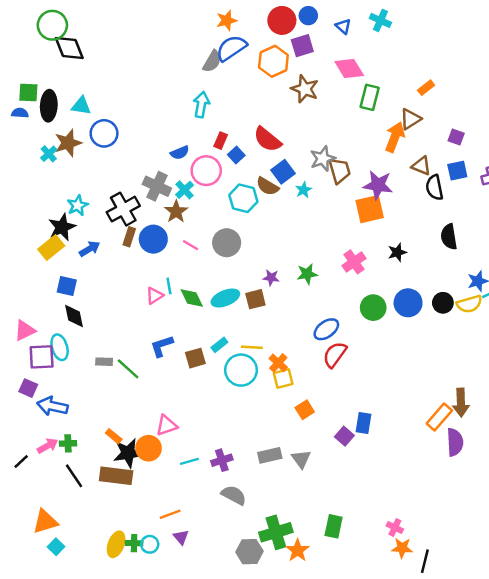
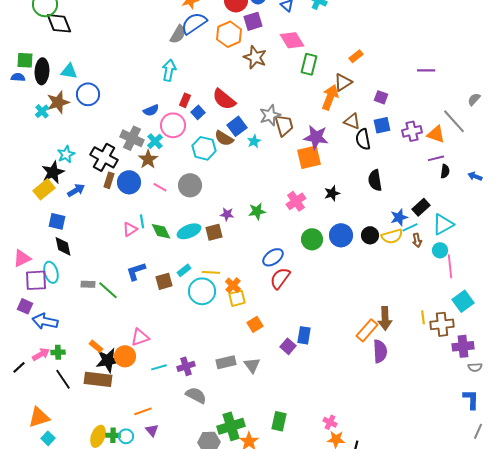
black cross: (123, 209) -> (104, 157), turned -32

